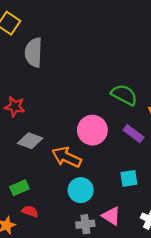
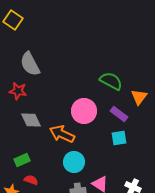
gray semicircle: (34, 53) -> (30, 64), moved, turned -30
gray diamond: (30, 141) -> (31, 120), turned 45
cyan square: (129, 178) -> (119, 138), moved

